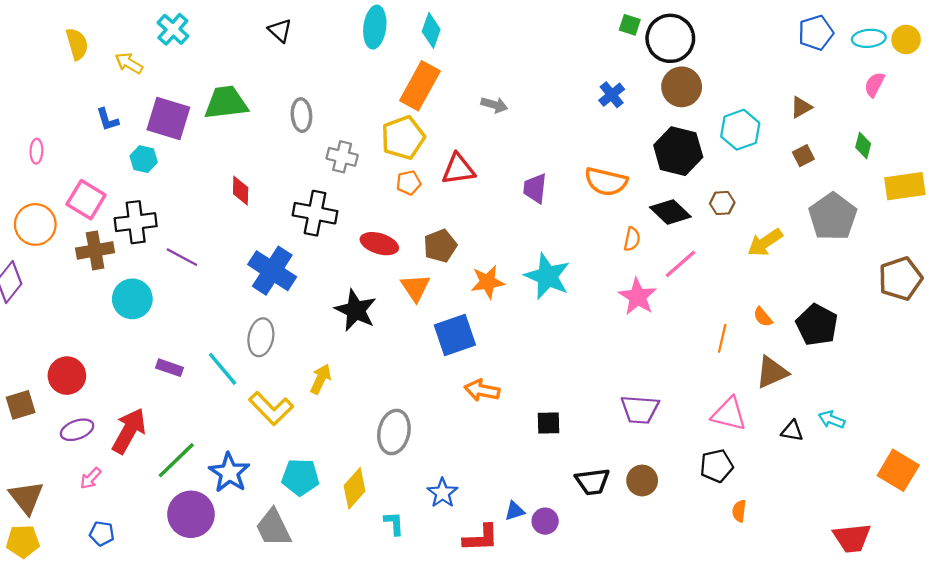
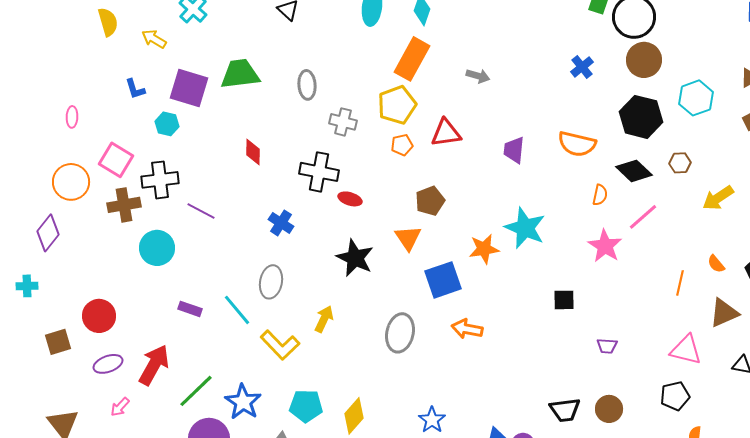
red ellipse: (379, 244) -> (350, 199), moved, size x0.7
blue cross: (272, 271) -> (281, 223), size x0.6
orange star: (488, 282) -> (484, 249), moved
purple trapezoid: (640, 409) -> (607, 346), size x0.6
black square: (548, 423) -> (564, 300), moved
gray ellipse: (394, 432) -> (400, 333), moved

